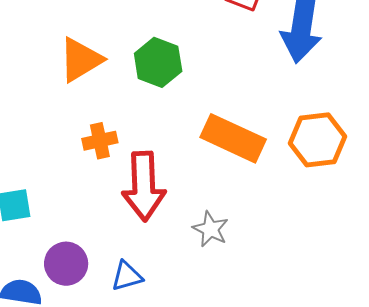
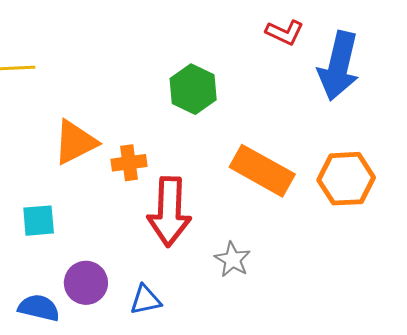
orange triangle: (81, 60) -> (75, 142), moved

